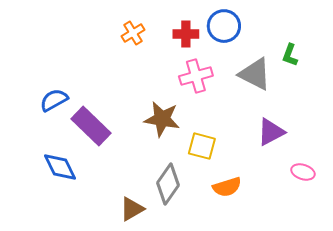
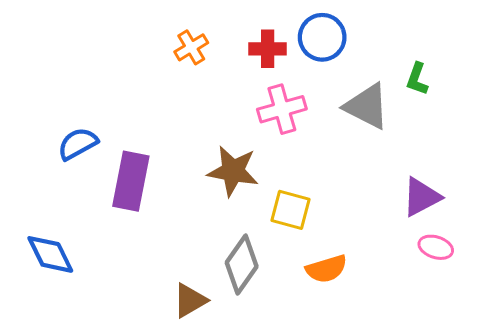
purple rectangle: (91, 126) -> (131, 181), turned 57
purple triangle: (271, 132) -> (421, 197), moved
blue diamond: (60, 167) -> (50, 254), moved

